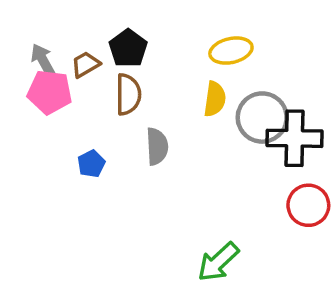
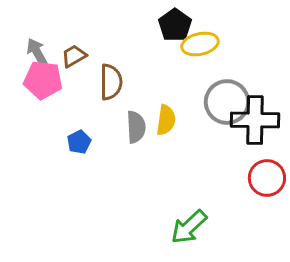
black pentagon: (128, 48) -> (175, 25), moved
yellow semicircle: (215, 99) -> (166, 120), moved

